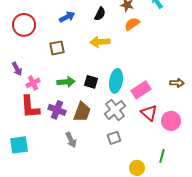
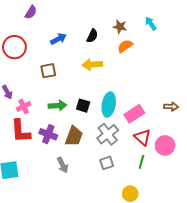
green line: (162, 156) -> (141, 162), moved

